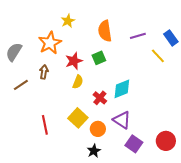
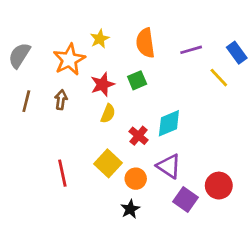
yellow star: (68, 21) -> (100, 39), moved
gray semicircle: (14, 52) -> (19, 55), moved
brown line: (21, 85) -> (26, 101), moved, turned -42
red circle: (166, 141) -> (219, 186), moved

